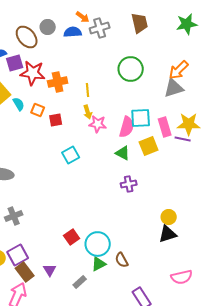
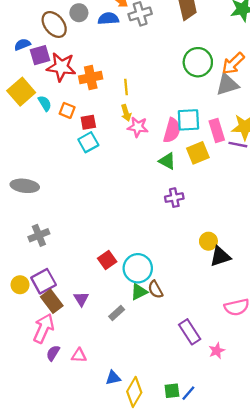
green circle: (131, 69) -> (198, 62), moved
cyan square: (71, 155) -> (88, 142), moved
yellow circle: (169, 217) -> (208, 241), moved
brown semicircle: (122, 260) -> (155, 289), moved

